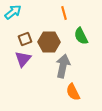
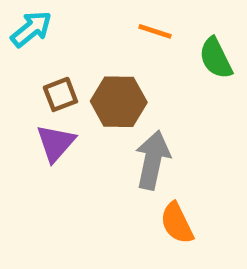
orange line: (64, 13) -> (155, 31), turned -56
green semicircle: (81, 36) -> (216, 58), moved

